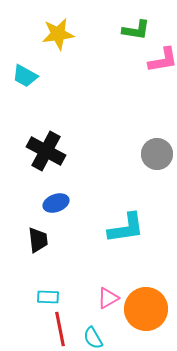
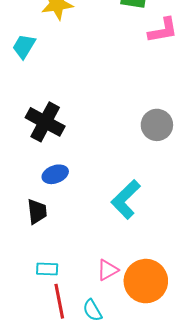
cyan trapezoid: (25, 76) -> (24, 46), turned 92
cyan L-shape: (126, 228) -> (126, 199), turned 144

